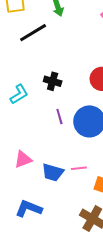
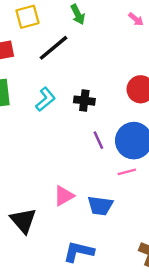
cyan L-shape: (19, 94) -> (45, 99), moved
pink line: (79, 168) -> (127, 172), moved

